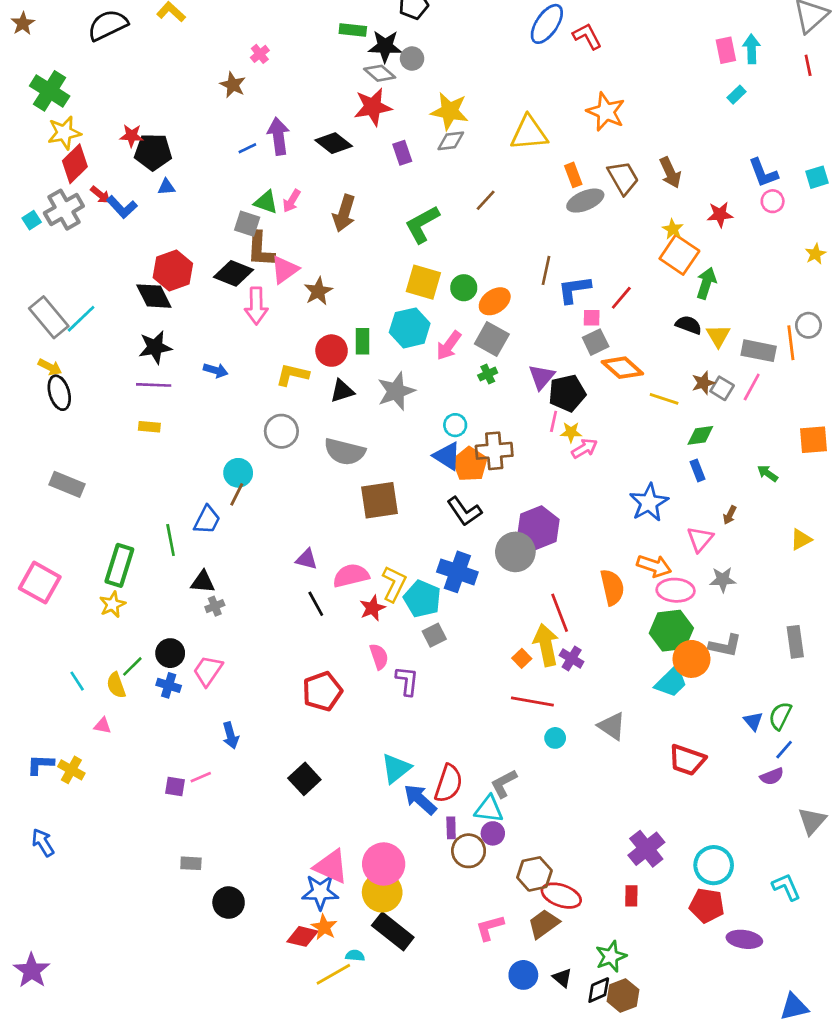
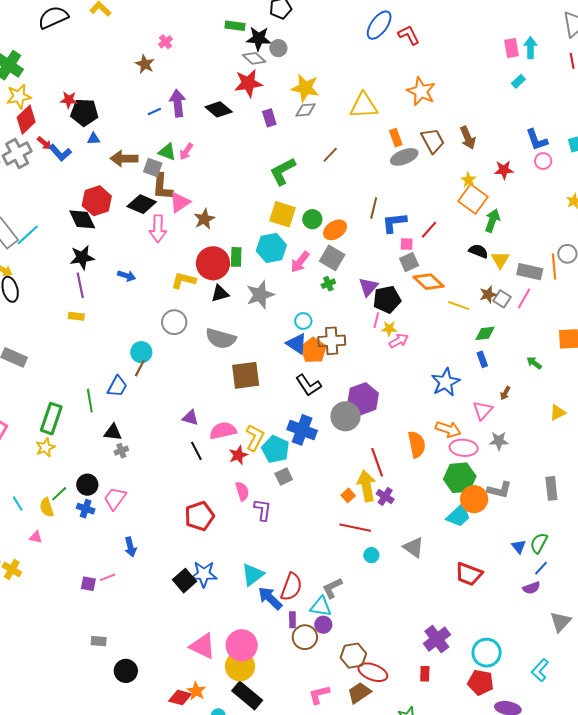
brown arrow: (344, 213) -> (124, 159), moved, turned 72
red circle: (332, 351) -> (213, 263), size x1.4
purple line: (154, 385) -> (80, 285), turned 75
cyan L-shape: (786, 887) -> (540, 670), turned -115
blue star: (320, 892) -> (204, 574), moved

